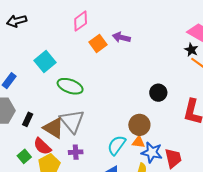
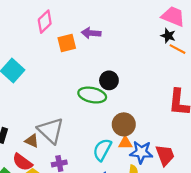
orange square: (98, 43) -> (67, 43), turned 30
green ellipse: (70, 86) -> (92, 95), moved
black circle: (158, 93) -> (109, 80), moved
brown triangle: (54, 128) -> (32, 141), size x0.6

